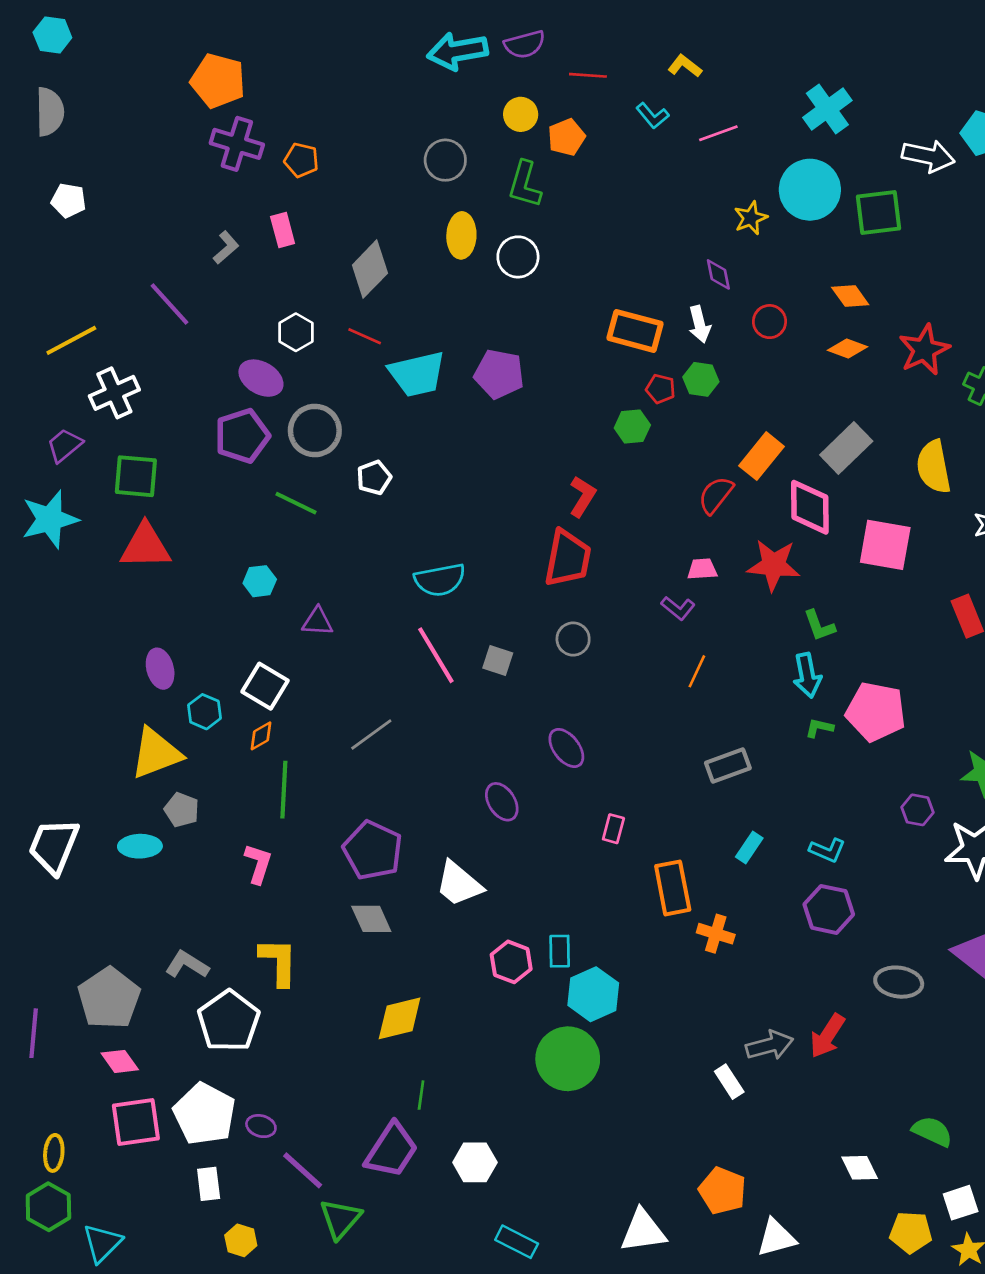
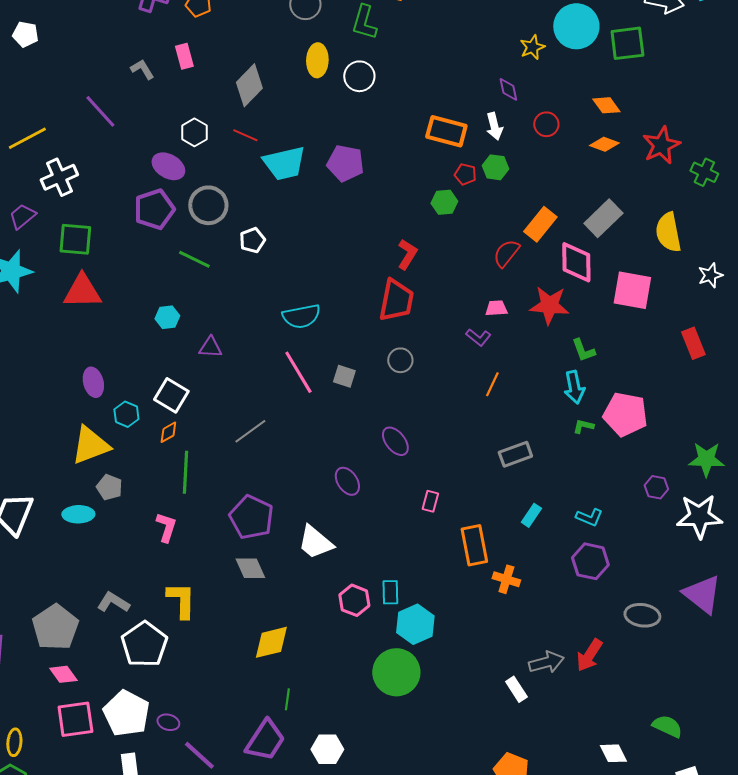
gray L-shape: (226, 248) -> (142, 69), turned -80

